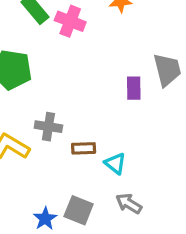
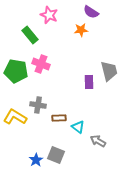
pink cross: (70, 21) -> (41, 64), moved
gray arrow: (129, 204) -> (98, 141), moved

